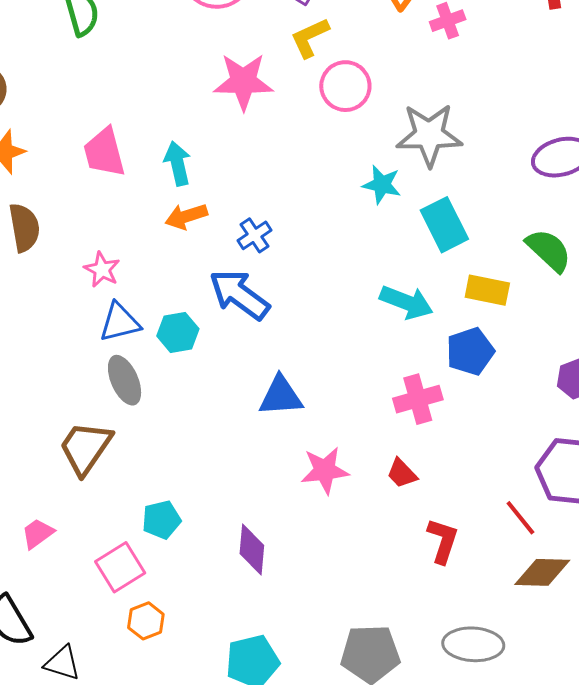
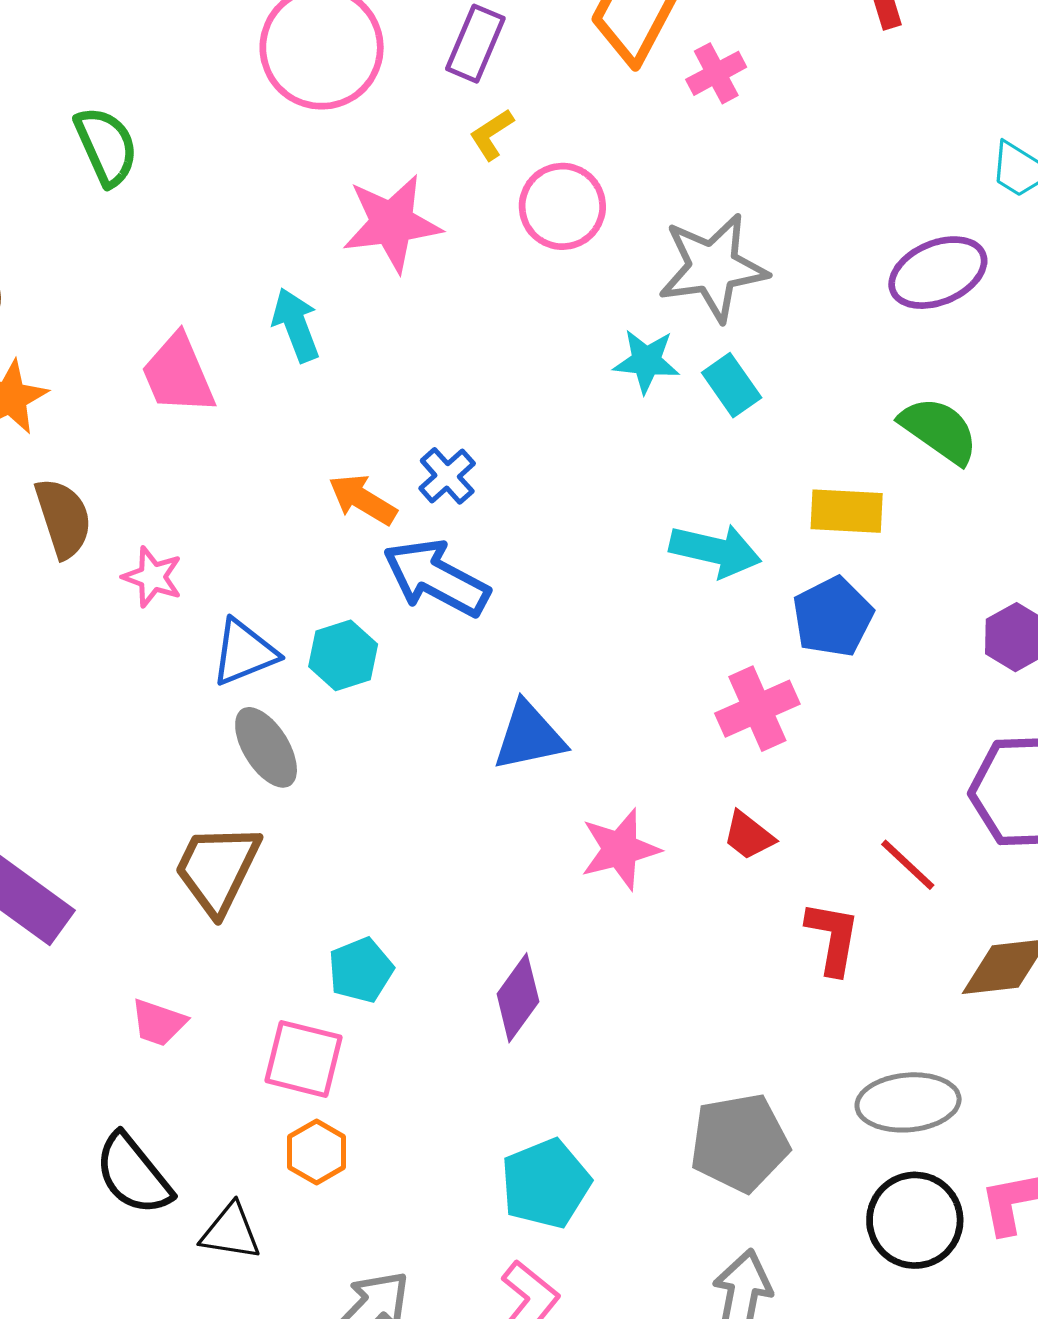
yellow L-shape: (310, 38) -> (492, 134), size x0.7
cyan arrow: (177, 163) -> (296, 325), moved
orange arrow: (186, 216) -> (363, 499), moved, turned 57
cyan rectangle: (444, 225) -> (732, 385), moved, size x0.7
pink star: (102, 270) -> (152, 577), moved
red line: (520, 518) -> (908, 865), moved
pink trapezoid: (38, 533) -> (158, 1023), turned -117
purple diamond: (252, 549) -> (518, 998), turned 39
pink square: (120, 567) -> (303, 1059), turned -36
orange hexagon: (146, 621) -> (317, 1152), moved

